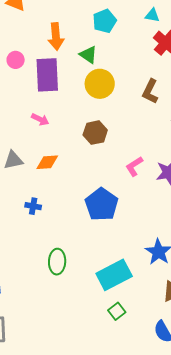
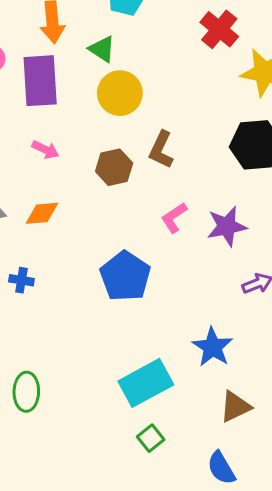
brown L-shape: (150, 91) -> (161, 150), moved
pink arrow: (40, 119) -> (45, 150), moved
green ellipse: (57, 262) -> (26, 392), moved

